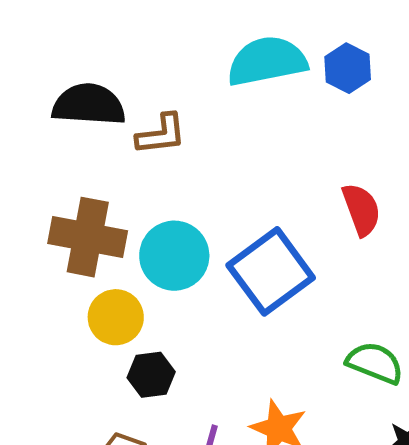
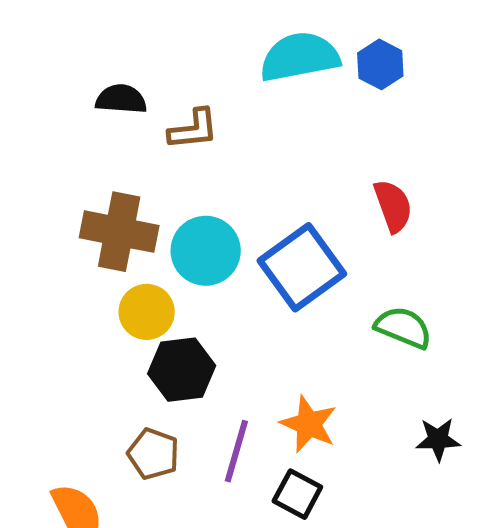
black semicircle: (89, 105) -> (121, 99), size x0.7
green semicircle: (375, 363) -> (403, 327), moved
black hexagon: (151, 375) -> (182, 370), size x1.4

